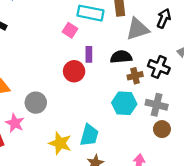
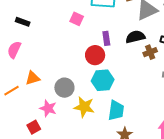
pink square: (70, 30) -> (77, 19), moved
cyan hexagon: (124, 103) -> (103, 80), moved
yellow star: (60, 143) -> (84, 107), moved

